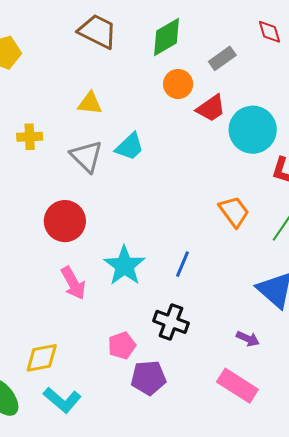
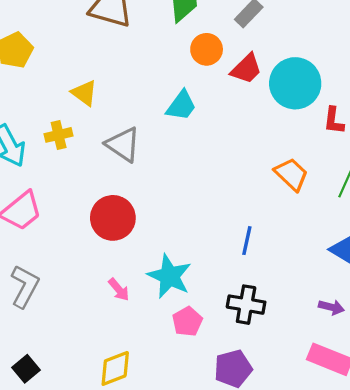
yellow triangle: (90, 103) -> (84, 93), moved, turned 40
cyan trapezoid: (130, 147) -> (181, 106), moved
cyan star: (124, 266) -> (169, 276), moved
pink arrow: (73, 283) -> (119, 290), moved, size x0.7
pink pentagon: (122, 346) -> (187, 322), moved

